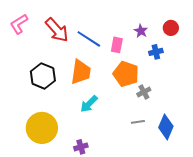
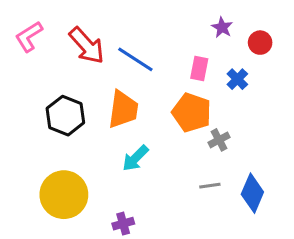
purple star: (141, 31) -> (222, 27), moved
pink rectangle: (117, 45) -> (199, 68), moved
blue cross: (156, 52) -> (237, 79), turned -32

